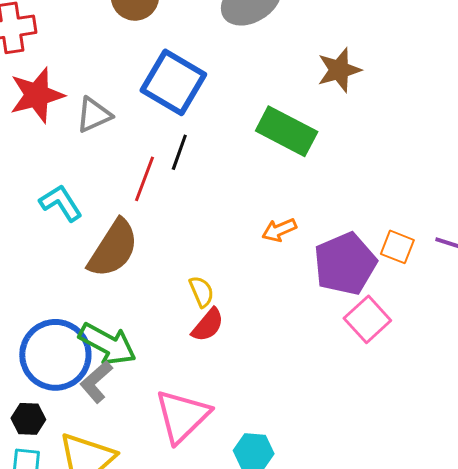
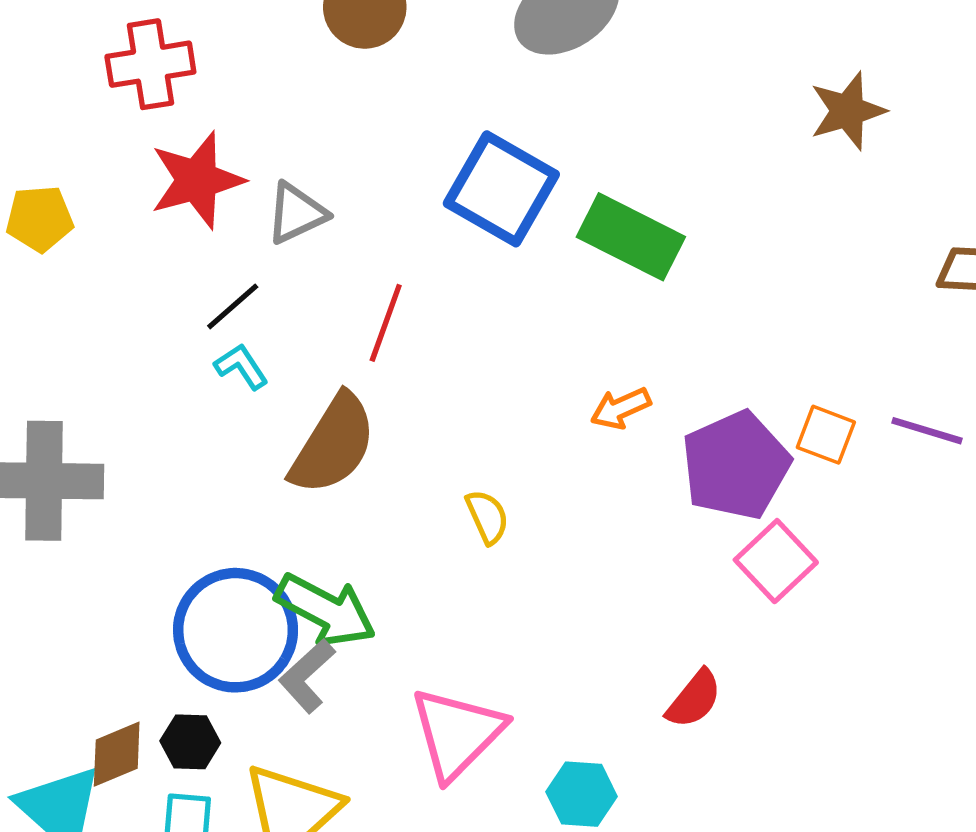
brown star: (339, 70) -> (848, 111), moved
blue square: (173, 82) -> (501, 189), moved
black line: (179, 152) -> (233, 306), moved, turned 30
cyan L-shape: (61, 203) -> (241, 367), size x0.7
red semicircle: (208, 325) -> (694, 699), moved

